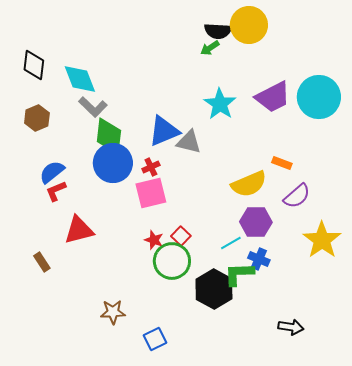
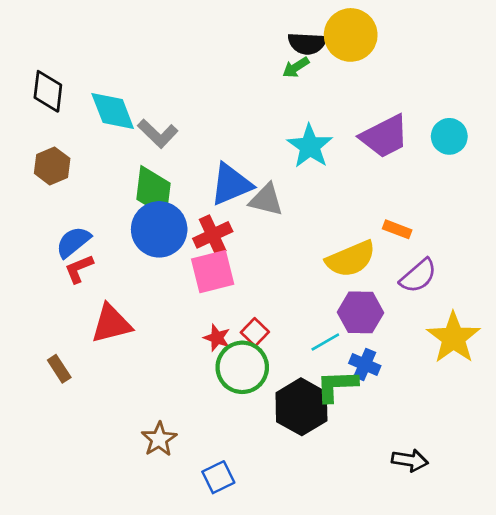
cyan circle: (319, 97) -> (449, 136), size x0.6
gray L-shape: (93, 107) -> (158, 134), moved
red cross: (151, 167) -> (213, 235), size x1.5
brown star: (113, 312) -> (159, 439), turned -30

